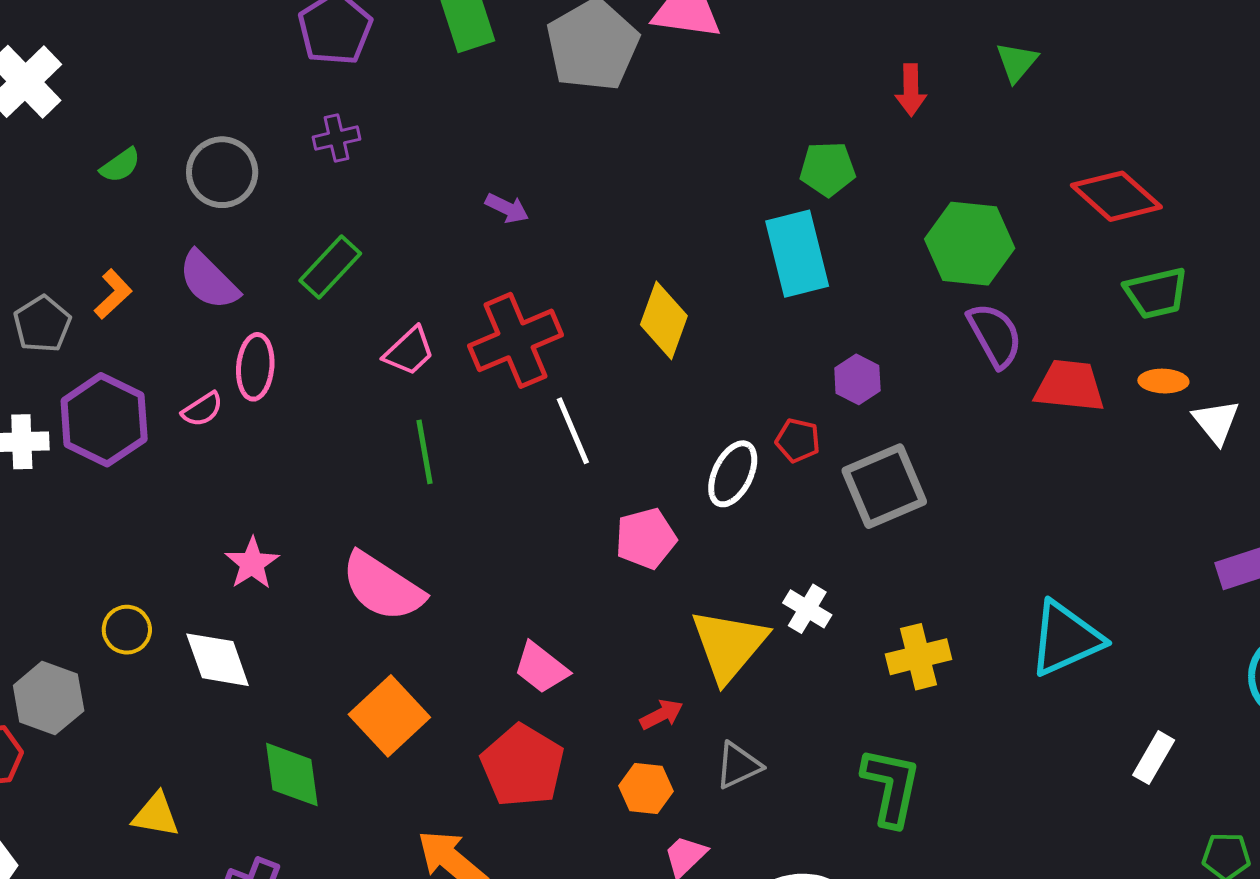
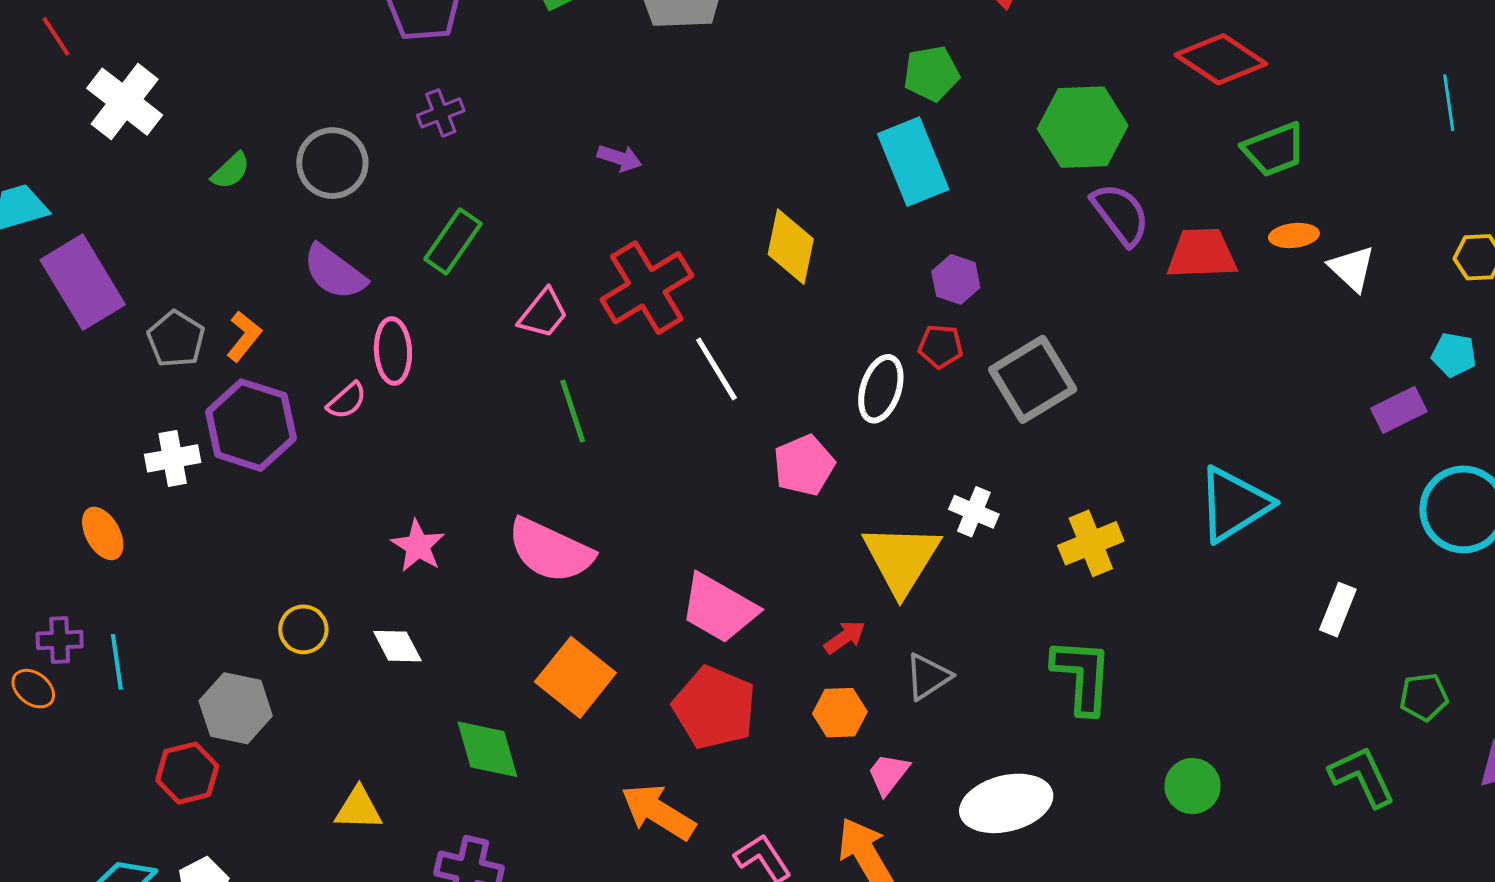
orange L-shape: (113, 294) -> (244, 336), moved
purple hexagon: (857, 379) -> (956, 279), moved
white diamond: (218, 660) -> (397, 646), size x0.7
pink trapezoid: (541, 668) -> (719, 608), size x1.4

